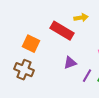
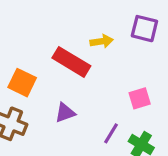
purple triangle: (70, 63) -> (65, 113), moved

